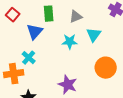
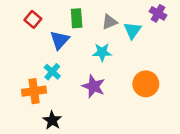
cyan triangle: (94, 35) -> (132, 30), moved
purple star: (68, 85) -> (94, 86), moved

